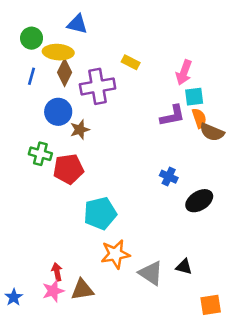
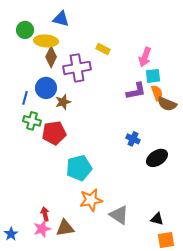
blue line: (32, 76) -> (25, 98), moved
black triangle: (184, 267) -> (157, 219), moved

